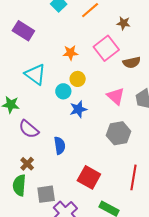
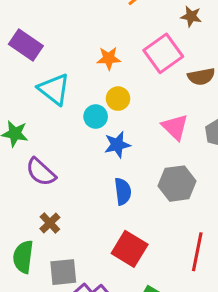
purple rectangle: (23, 31) -> (26, 45), moved
blue semicircle: (60, 146) -> (123, 191), moved
brown cross: (27, 164) -> (50, 223), moved

